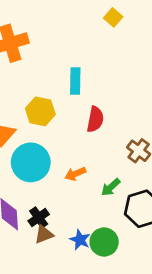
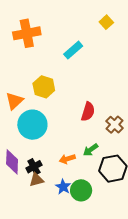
cyan rectangle: (75, 81) -> (73, 50), moved, turned 42
red semicircle: (95, 119) -> (88, 112), moved
orange arrow: (75, 174) -> (67, 159), moved

